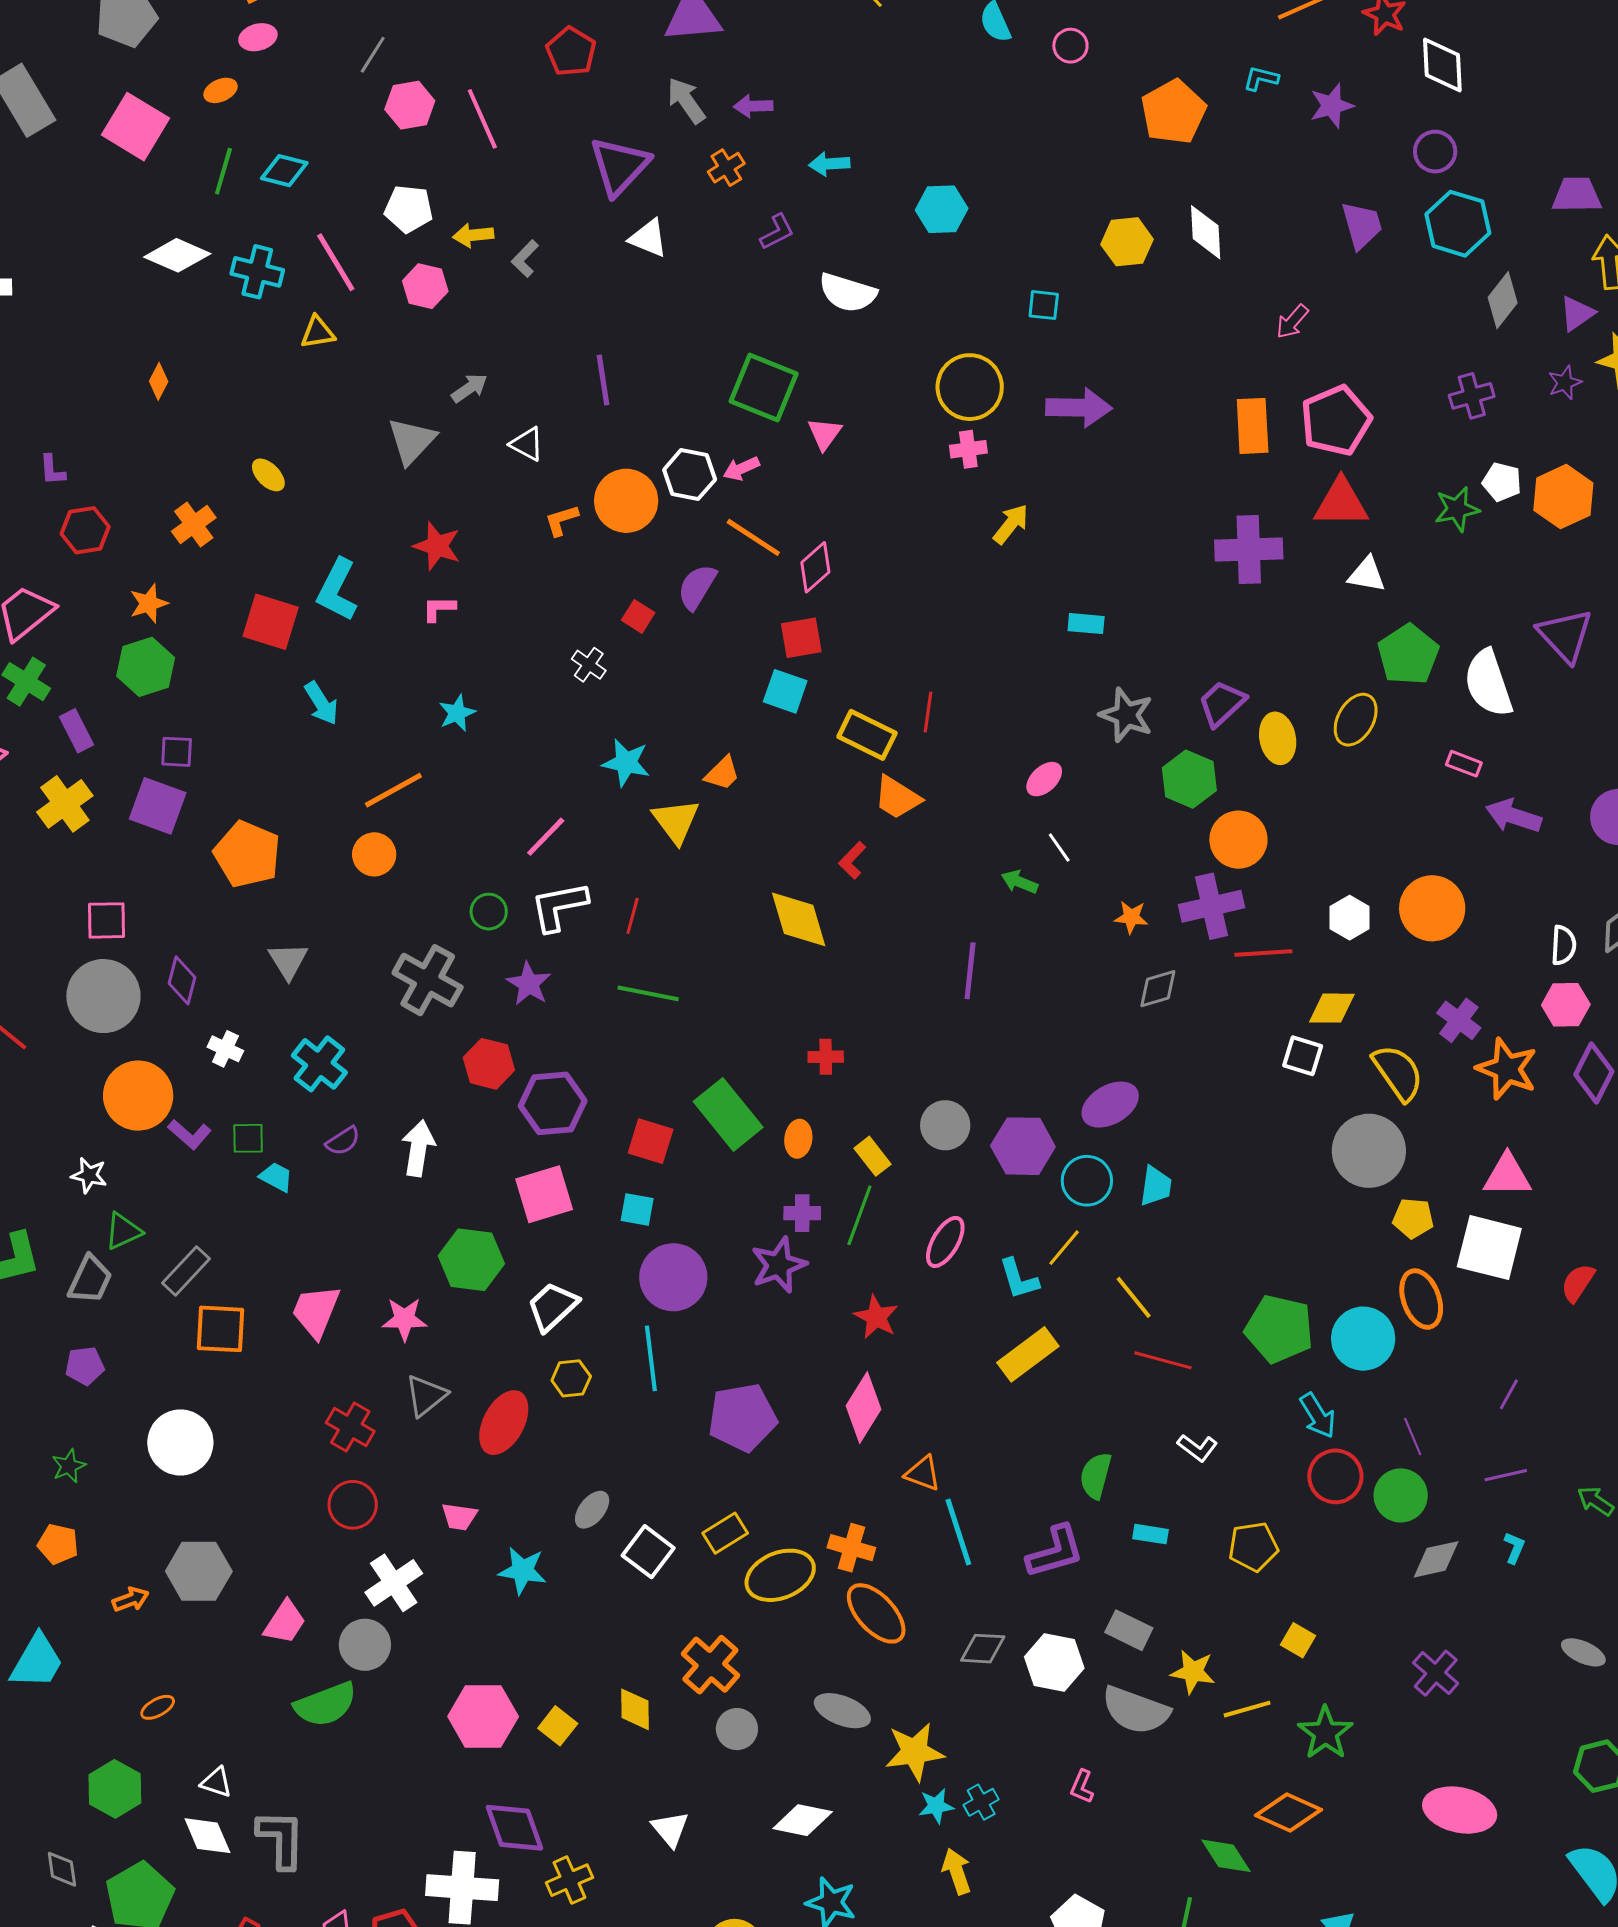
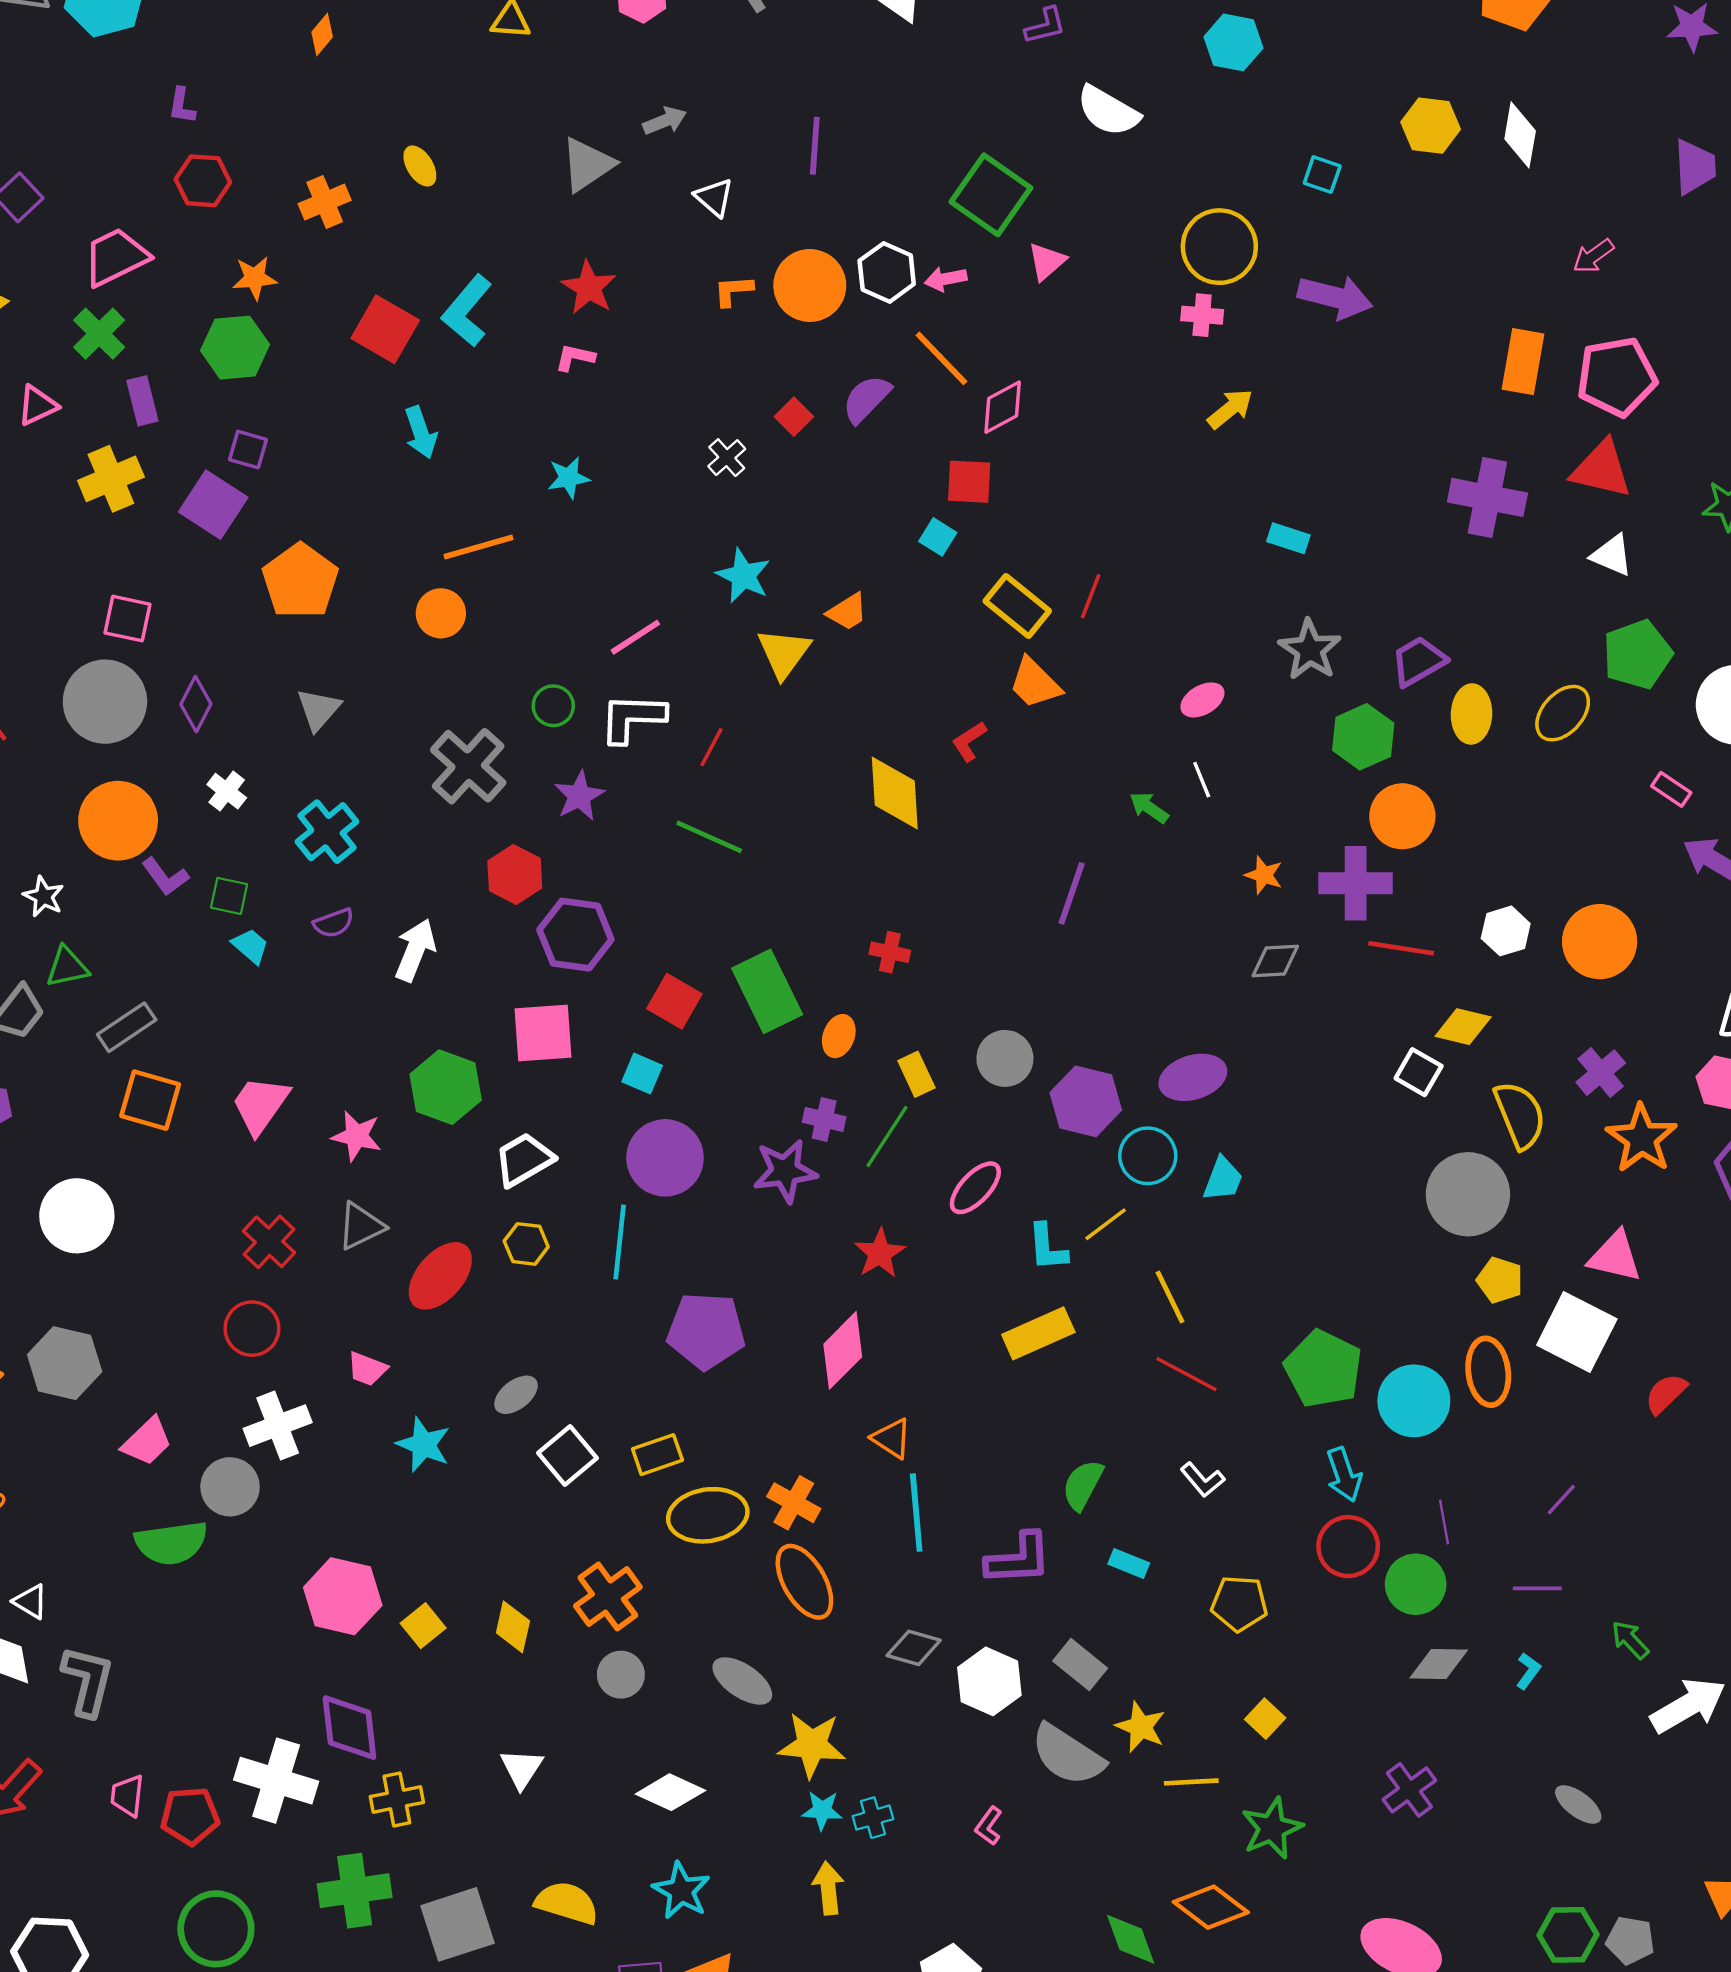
cyan square: (785, 691) -> (938, 537), size x0.7

